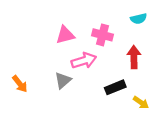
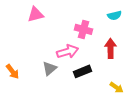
pink triangle: (65, 35) -> (36, 14), moved
black rectangle: (115, 87) -> (82, 71), moved

